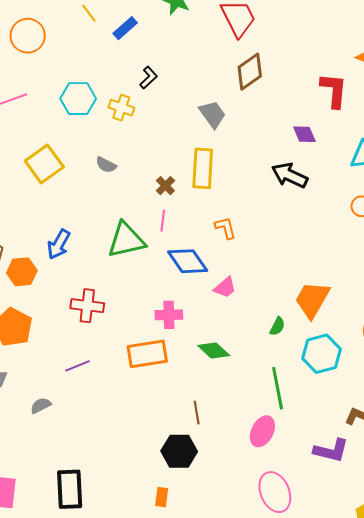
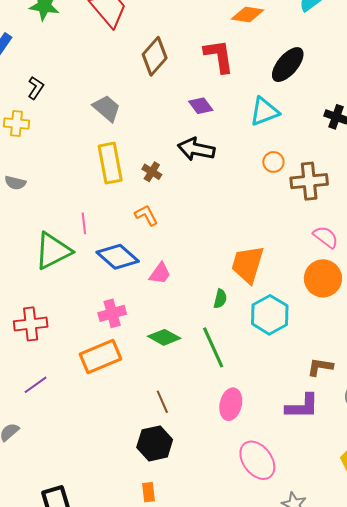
brown diamond: (250, 72) -> (155, 56), moved
brown cross: (165, 186) -> (152, 172), moved
green line: (278, 388) -> (213, 347), moved

